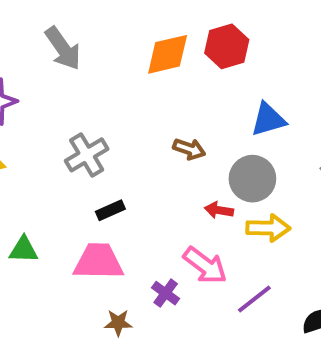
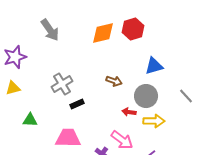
black rectangle: (110, 210) -> (77, 104), moved
green triangle: (23, 250) -> (30, 120), moved

